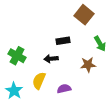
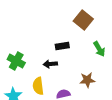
brown star: (88, 65) -> (87, 80), moved
yellow semicircle: (39, 81) -> (38, 86), turned -30

